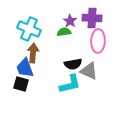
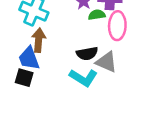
green semicircle: (64, 32) -> (97, 15), moved
cyan L-shape: (70, 84) -> (83, 78), turned 45

